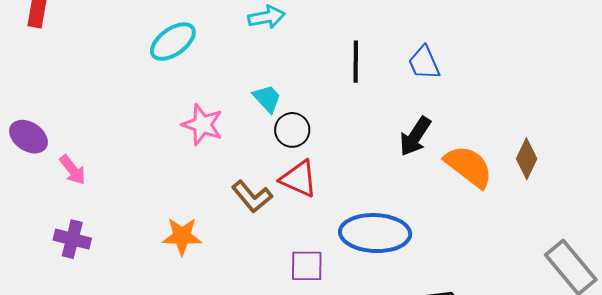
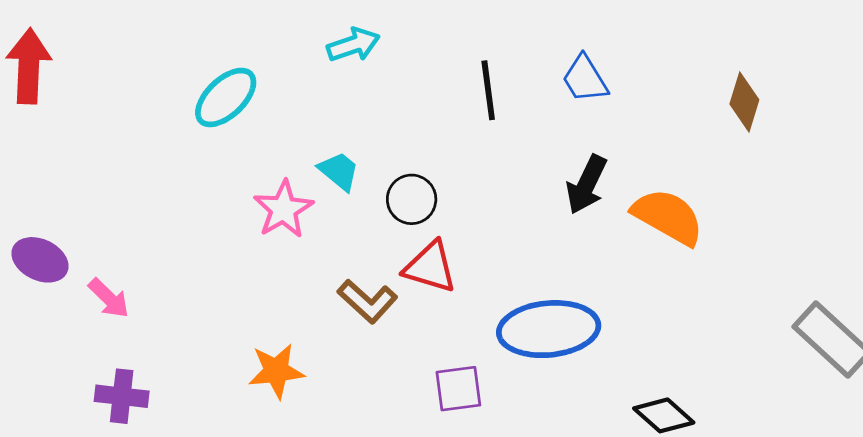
cyan trapezoid: (267, 98) -> (339, 171), moved
pink star: (202, 125) -> (283, 209), turned 30
brown diamond: (527, 159) -> (744, 102), moved

